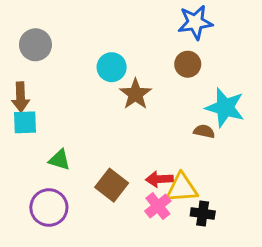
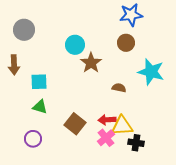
cyan square: (25, 122) -> (39, 82), moved
brown semicircle: (204, 131) -> (119, 88), moved
purple circle: (49, 207) -> (33, 139), size x0.7

